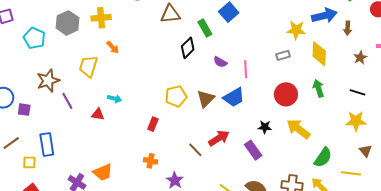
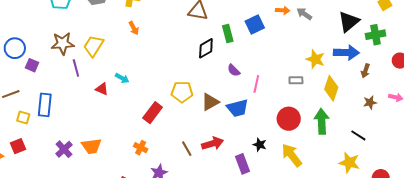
yellow trapezoid: (88, 66) -> (94, 46), moved
green arrow: (318, 88) -> (322, 121), size x1.4
red rectangle: (153, 124) -> (153, 113), size x1.5

